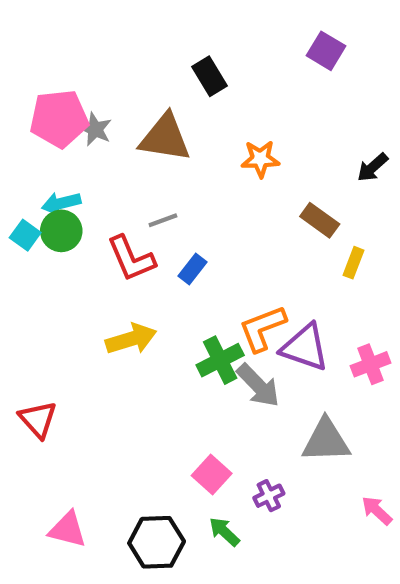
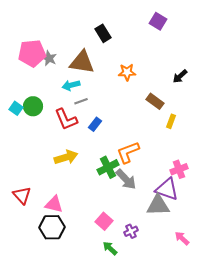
cyan arrow: (61, 203) -> (71, 85), moved
purple triangle: (305, 347) -> (167, 189), moved
pink triangle: (68, 530) -> (54, 204), moved
black hexagon: (157, 542) -> (52, 227), moved

